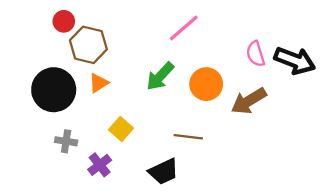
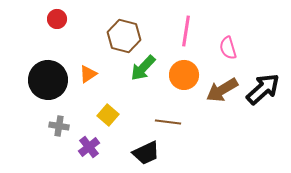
pink line: (184, 28) -> (186, 31), moved, turned -40
brown hexagon: (88, 45) -> (124, 36), moved
black arrow: (295, 61) -> (263, 89), moved, turned -63

